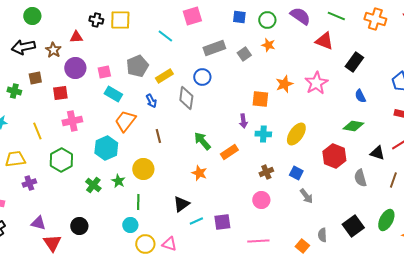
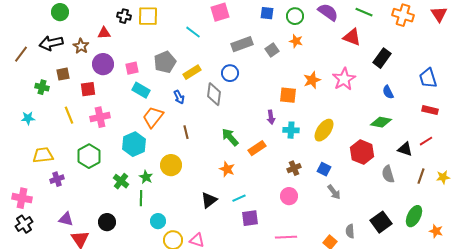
yellow line: (37, 131) -> (69, 115), moved
green line: (138, 202) -> (141, 198), moved
cyan line: (196, 221) -> (239, 198), moved

